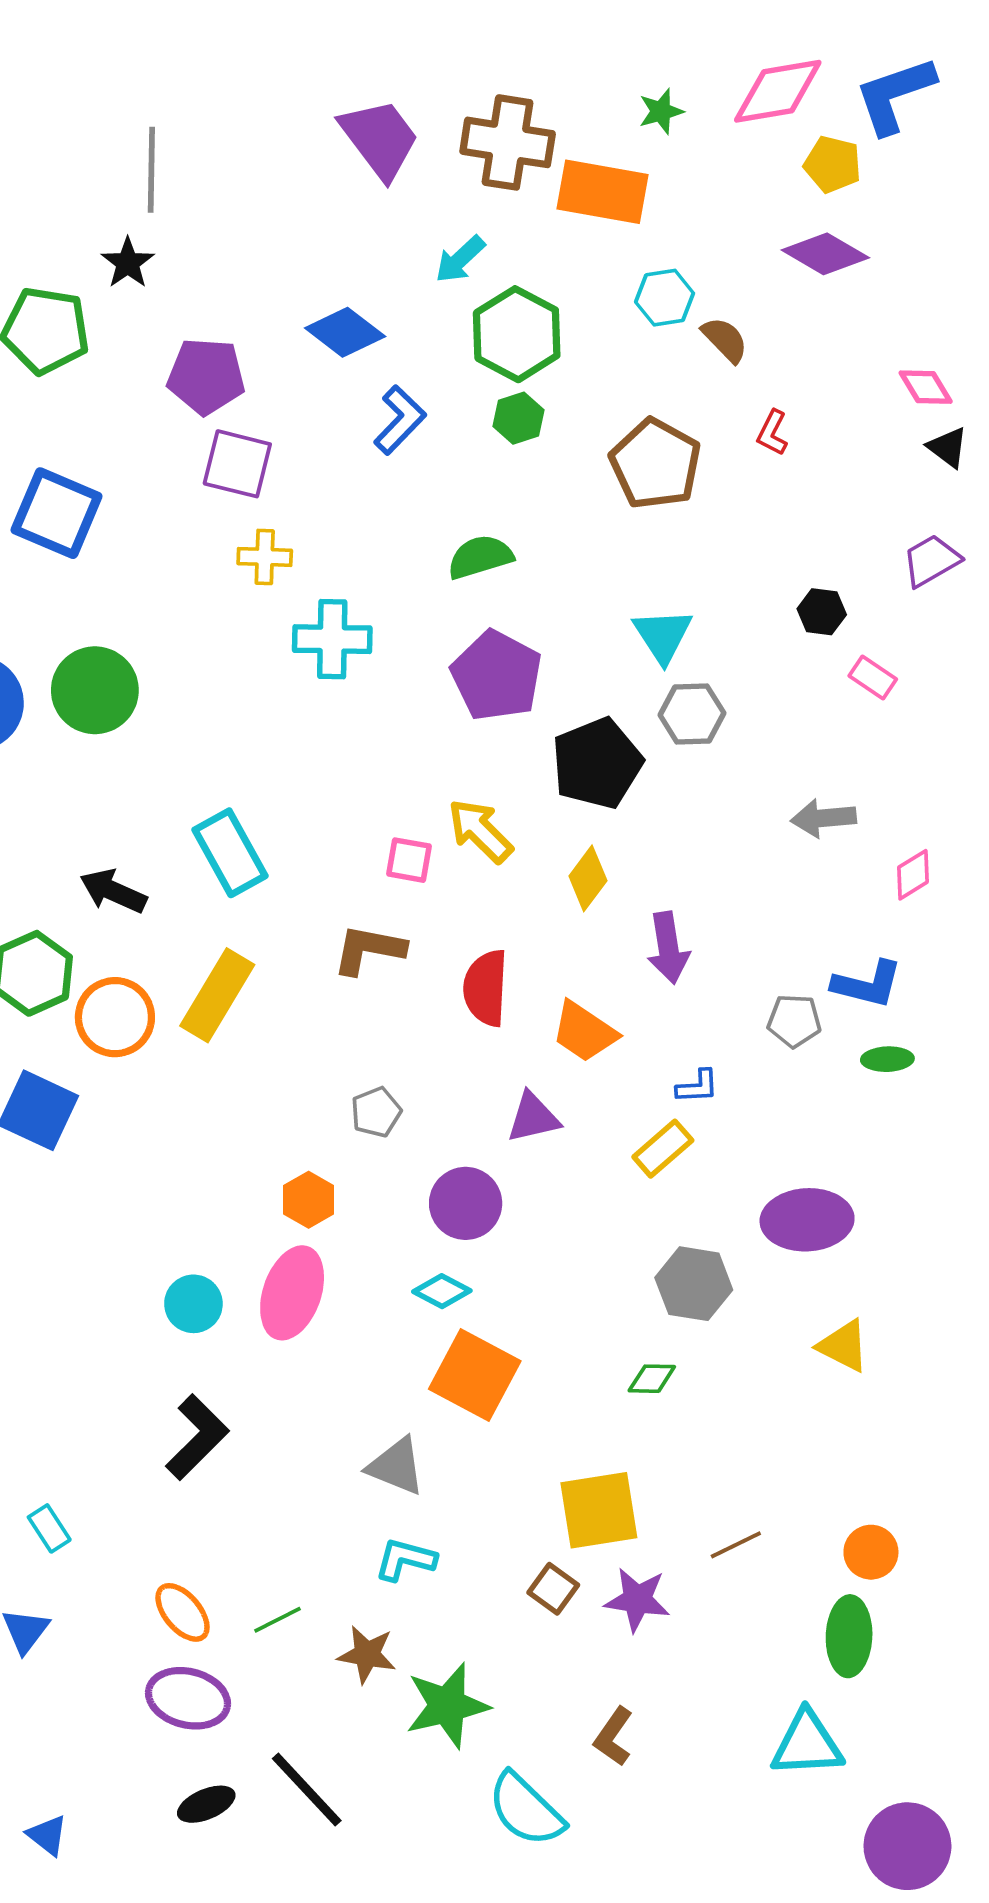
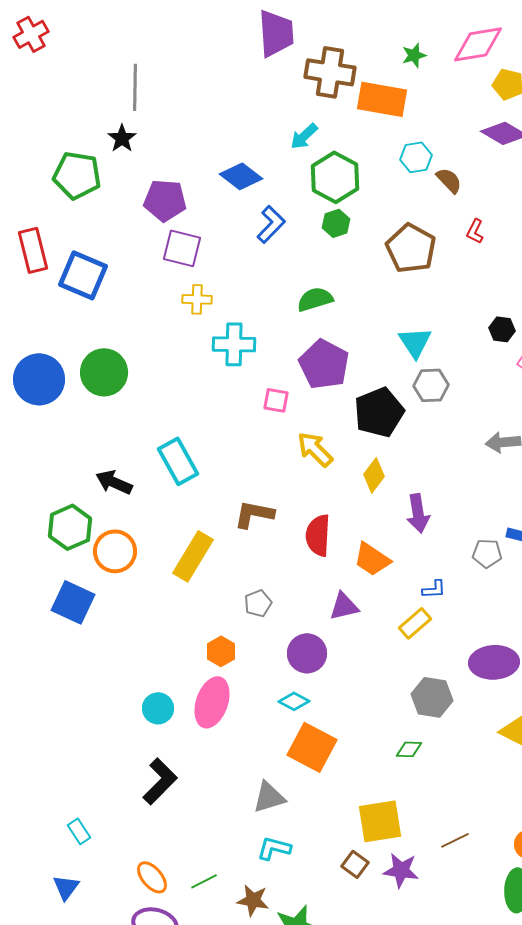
purple trapezoid: (380, 139) -> (276, 33), moved, turned 33
pink square: (409, 860) -> (276, 400), moved
yellow rectangle: (217, 995) -> (193, 556), moved
gray triangle: (396, 1466) -> (269, 797), turned -39

